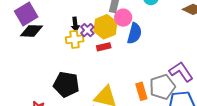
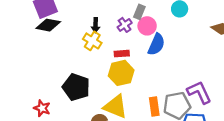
yellow hexagon: (105, 27) -> (121, 73), moved
purple cross: (87, 30) -> (125, 25), moved
yellow cross: (75, 39) -> (92, 41), turned 30

